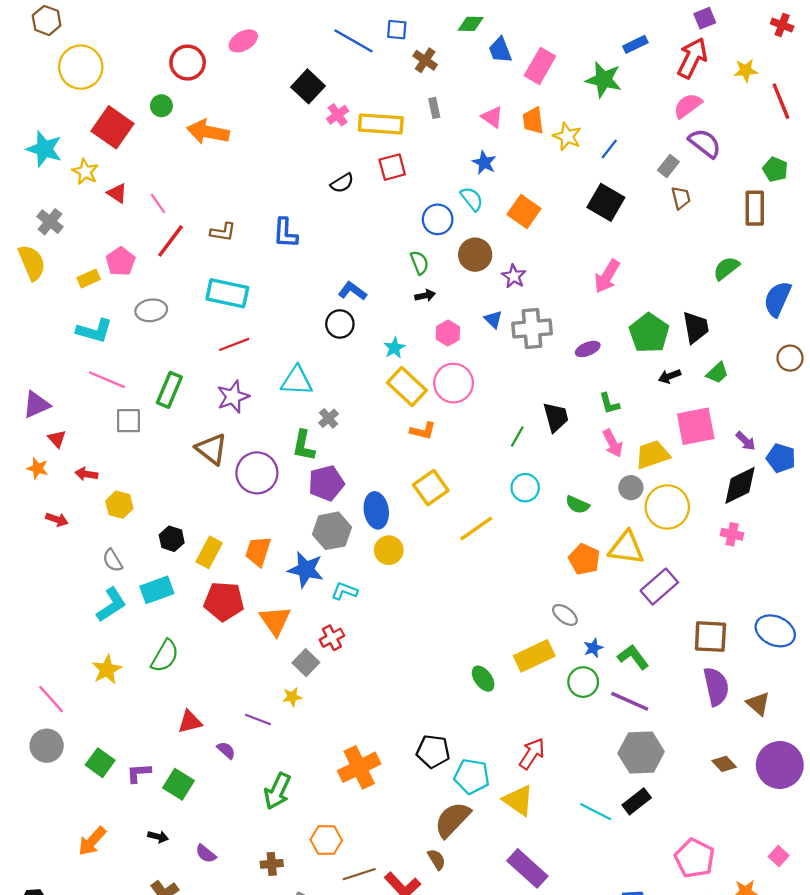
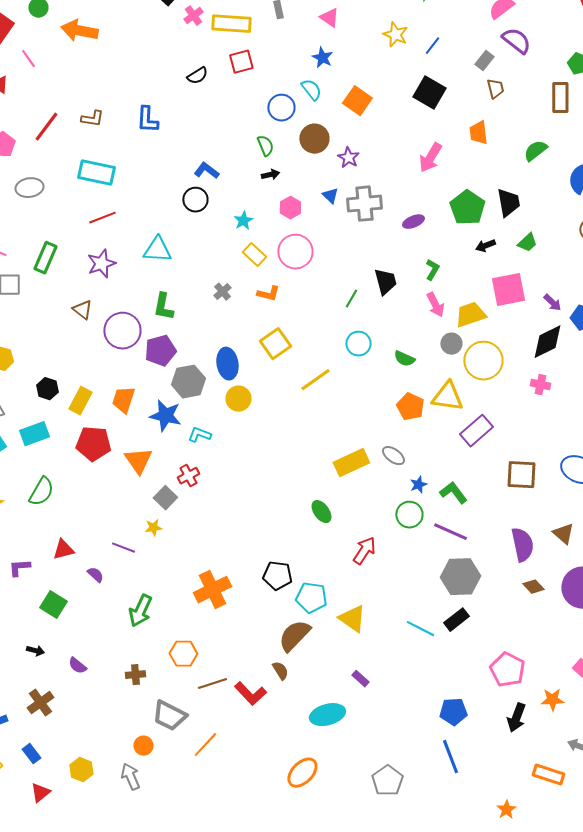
orange trapezoid: (533, 120) -> (478, 133), moved
pink line: (158, 203) -> (28, 59), moved
yellow rectangle: (407, 386) -> (254, 255), size x0.7
green L-shape: (609, 404) -> (432, 270), turned -135
gray cross: (329, 418) -> (222, 292), moved
brown triangle: (211, 449) -> (82, 310), size x0.7
purple pentagon: (326, 483) -> (160, 351), moved
yellow rectangle: (534, 656) -> (351, 463), moved
purple semicircle: (716, 687) -> (522, 545), moved
red arrow: (532, 754) -> (364, 551), moved
purple L-shape: (139, 773) -> (19, 568), moved
purple rectangle: (527, 868) -> (360, 679), size x0.5

